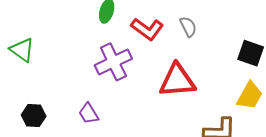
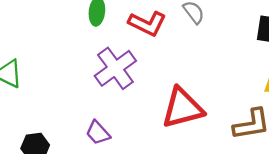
red triangle: (177, 81) -> (183, 108), moved

